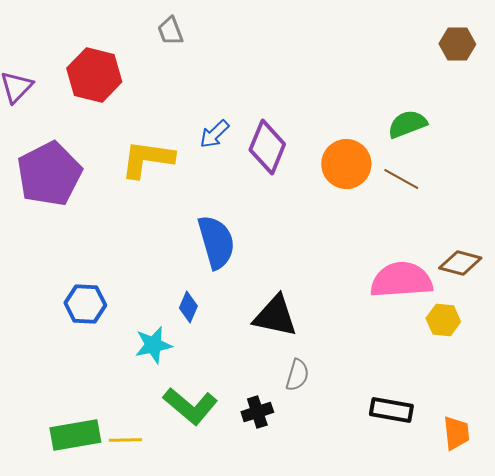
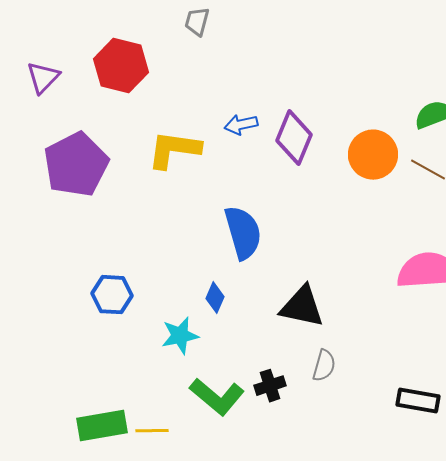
gray trapezoid: (170, 31) -> (197, 22), turned 36
blue arrow: (214, 134) -> (241, 125), turned 32
black cross: (257, 412) -> (270, 386), moved

